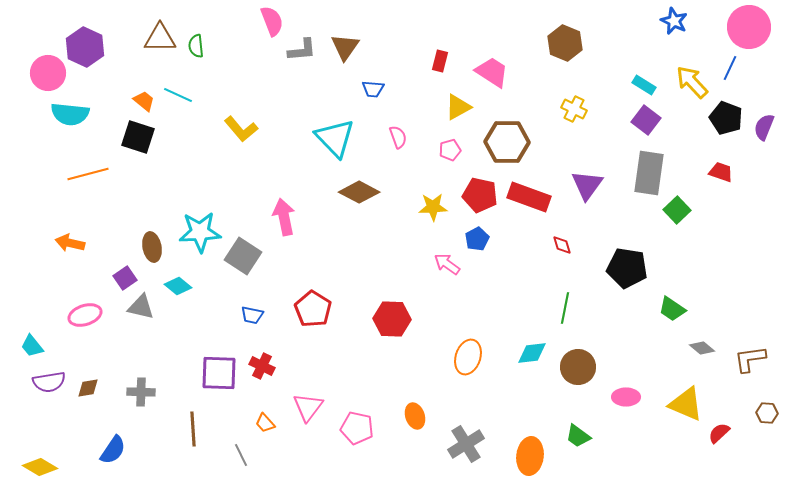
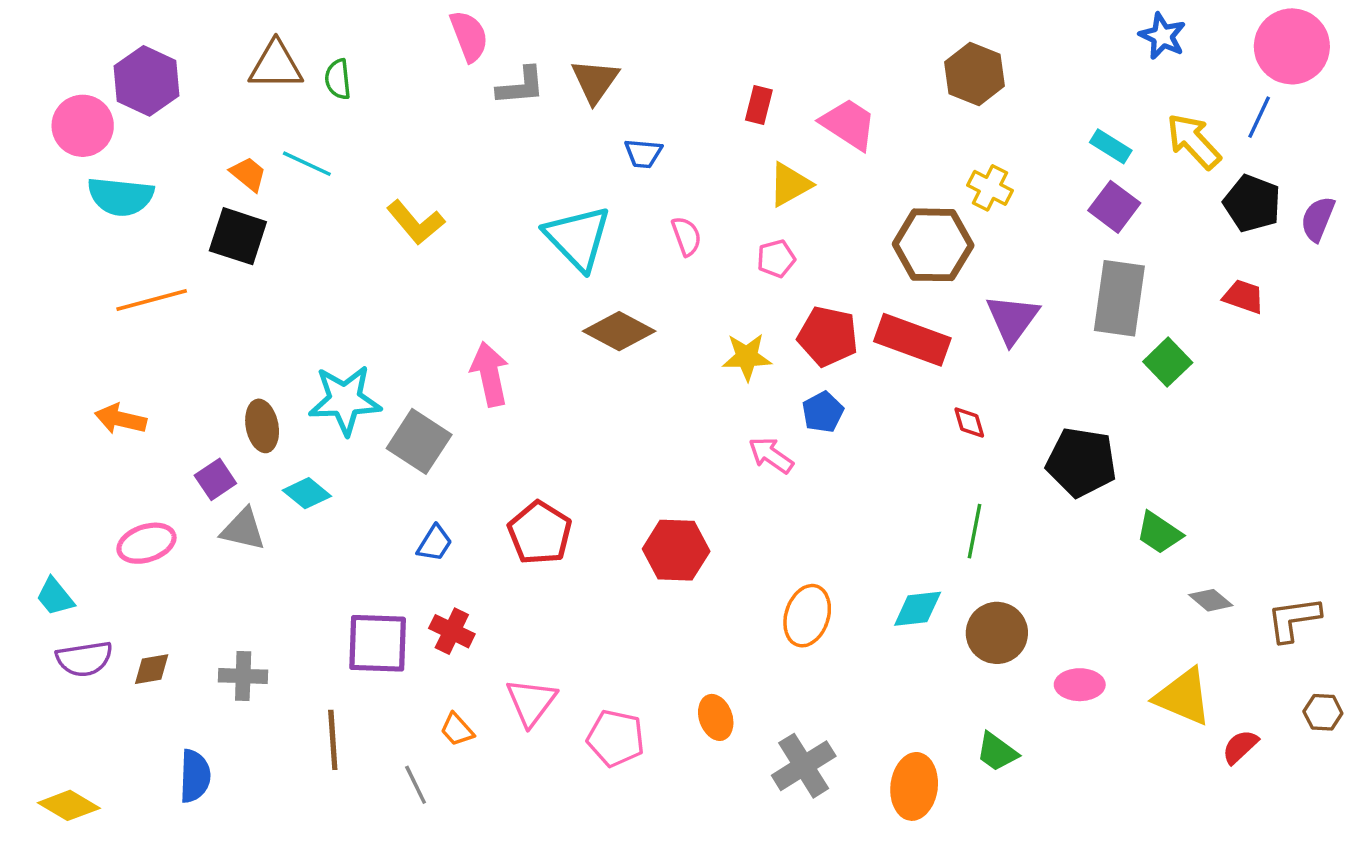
brown hexagon: (507, 142) -> (933, 245), moved
blue trapezoid: (252, 315) -> (435, 543), turned -70
blue semicircle: (113, 450) -> (195, 776), turned -32

